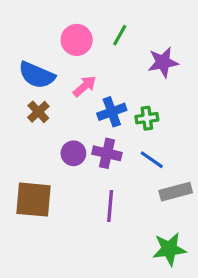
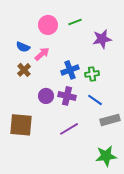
green line: (120, 35) -> (75, 22), turned 40
blue semicircle: (37, 75) -> (23, 47), size x0.6
pink arrow: (85, 86) -> (42, 54), moved
purple line: (110, 206) -> (69, 129), turned 54

